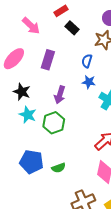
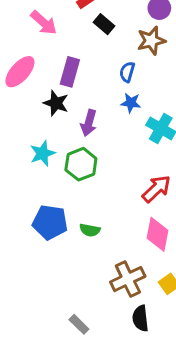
black star: (22, 92) -> (56, 103), moved
cyan star: (28, 115) -> (42, 153), turned 30
green semicircle: (59, 168) -> (90, 230), turned 32

